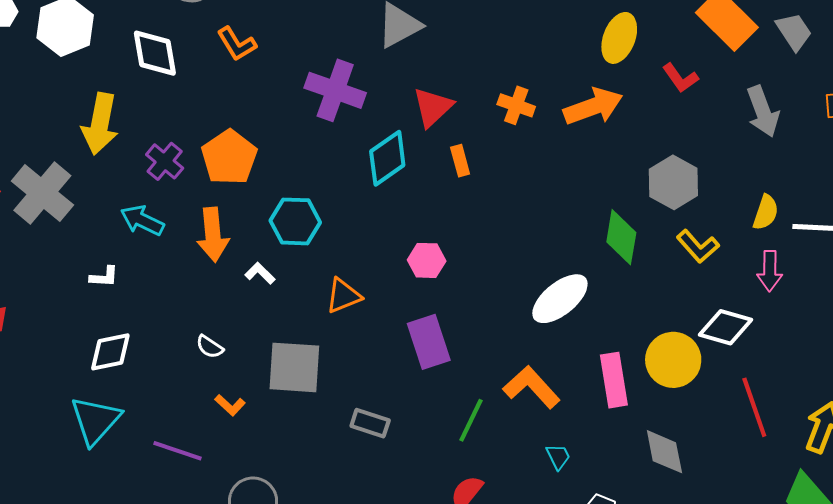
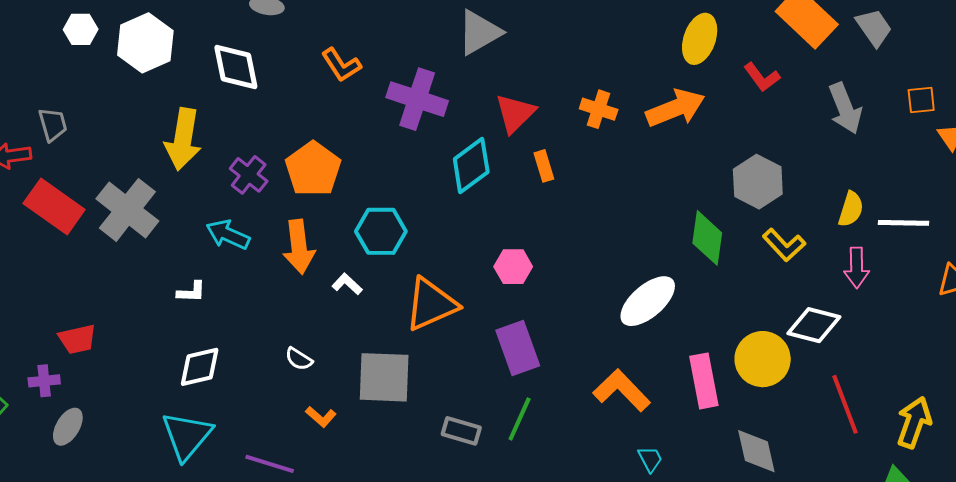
orange L-shape: (237, 44) -> (341, 65), moved
orange triangle: (343, 296) -> (431, 304), size x1.5
green line: (471, 420) -> (520, 419), moved

